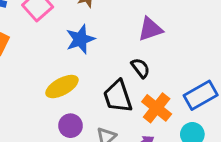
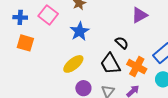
purple triangle: (150, 29) -> (139, 15), moved

